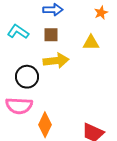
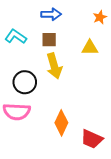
yellow arrow: (56, 61) -> (54, 66), turned 80
orange diamond: (45, 125) -> (61, 123), moved

